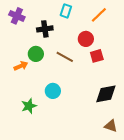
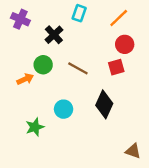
black cross: (45, 29) -> (54, 35), turned -35
red circle: (86, 39) -> (125, 44), moved
black diamond: (106, 94) -> (104, 104), moved, turned -55

